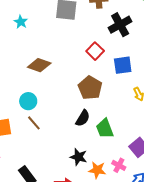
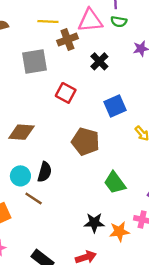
black cross: (120, 25) -> (99, 61), size x0.7
red square: (95, 51) -> (66, 93), moved
black semicircle: (83, 118) -> (45, 172), moved

